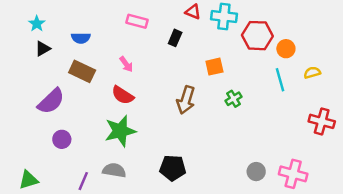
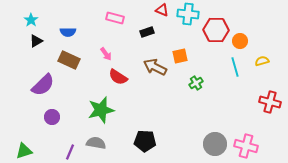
black rectangle: (175, 38) -> (147, 32), turned 48
red semicircle: (123, 95) -> (118, 77), moved
brown arrow: (186, 100) -> (155, 67), moved, turned 100
gray circle: (256, 172) -> (215, 144), size x1.5

